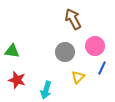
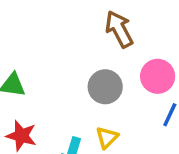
yellow triangle: (78, 77) -> (107, 137), moved

